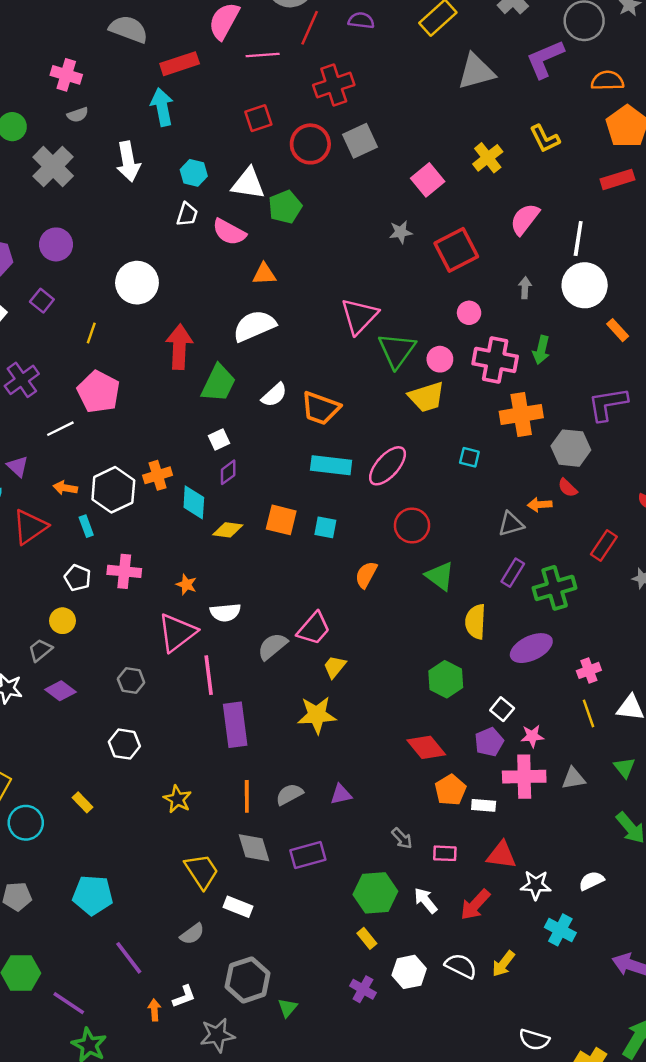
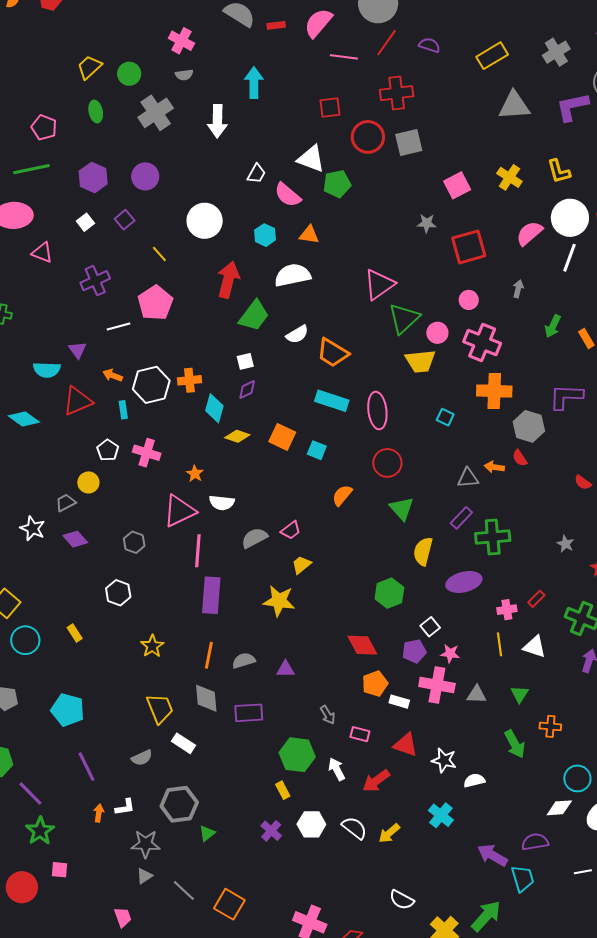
red rectangle: (180, 64) -> (276, 25), moved, size x0.6
yellow cross: (488, 158) -> (509, 177), turned -30
cyan hexagon: (194, 173) -> (265, 235), moved
white circle: (585, 285) -> (570, 218), moved
yellow line: (91, 333) -> (159, 254), turned -72
green arrow: (541, 350) -> (553, 326), moved
pink ellipse: (388, 466) -> (377, 411), turned -60
red rectangle: (604, 546) -> (536, 599), moved, size x0.7
pink trapezoid: (314, 629) -> (291, 530), size x0.7
white star: (536, 885) -> (444, 760), moved

